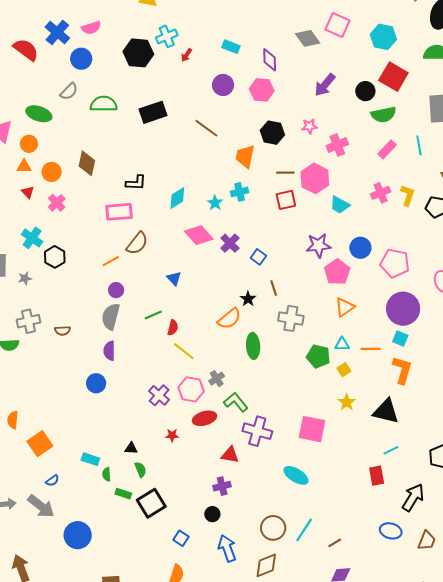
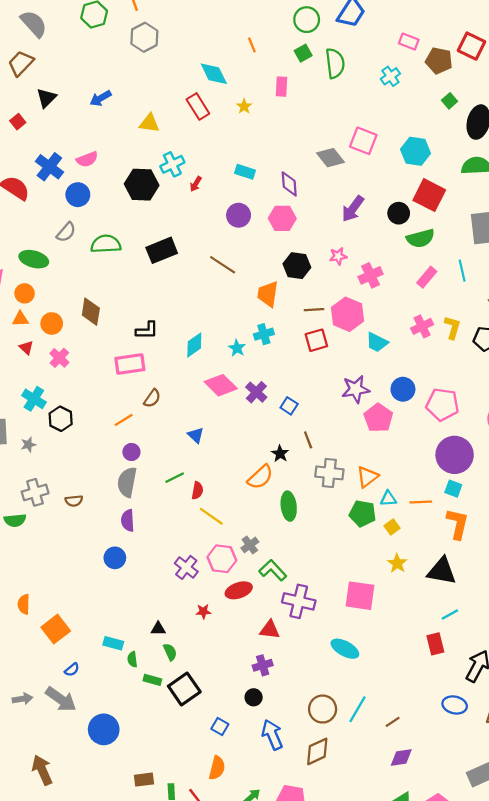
brown semicircle: (137, 243) -> (152, 398), size x0.7
orange triangle: (345, 307) -> (367, 477), moved

